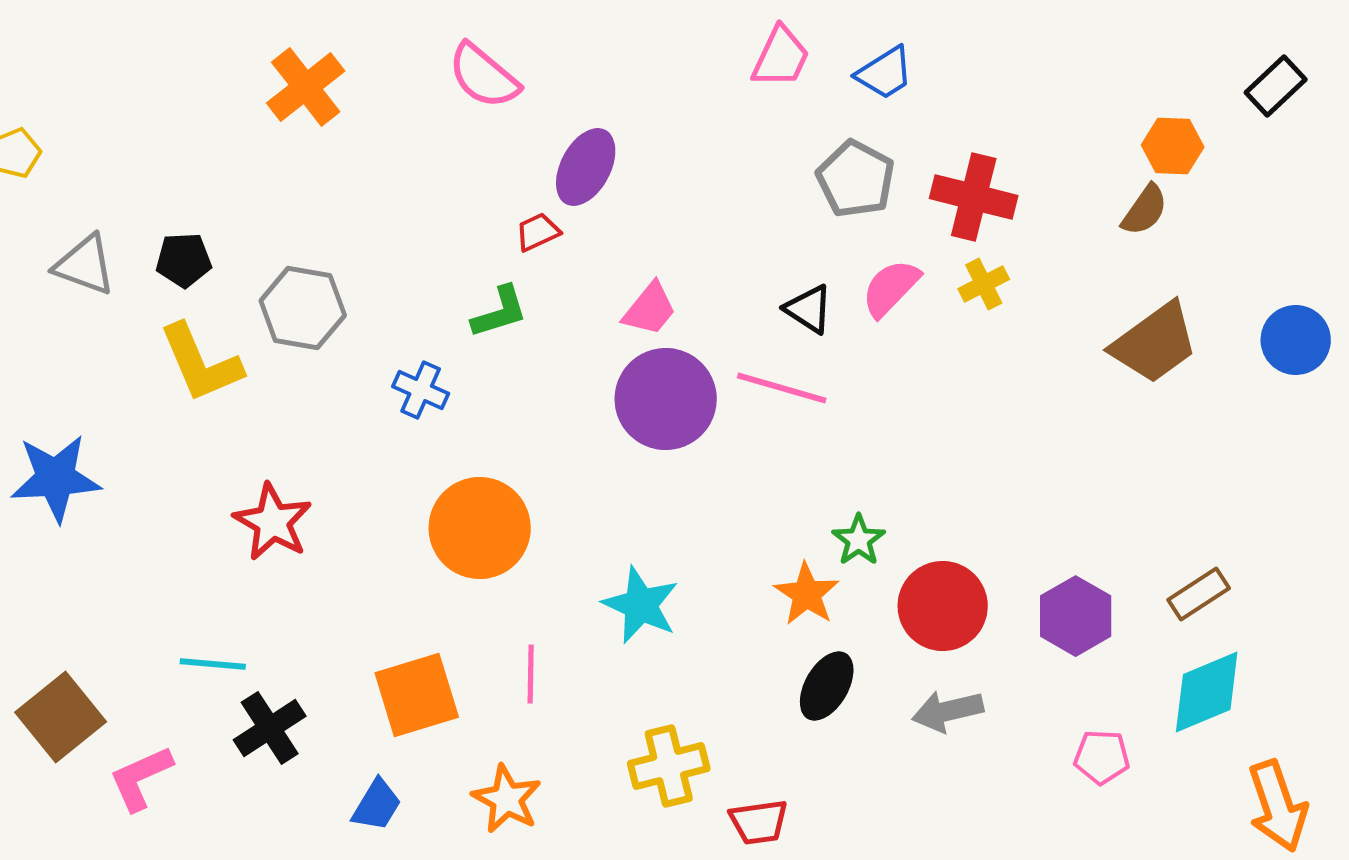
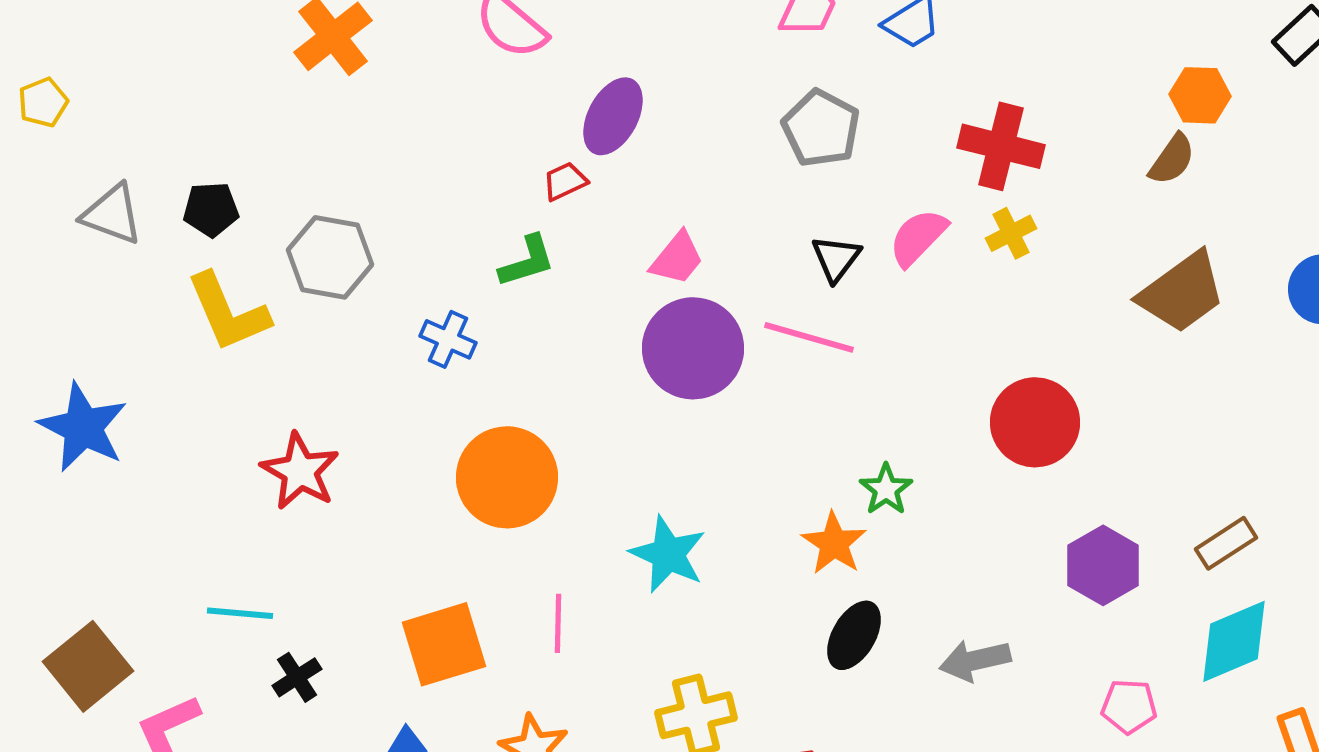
gray pentagon: (856, 179) -> (821, 128), moved
black triangle: (809, 309) -> (836, 258), turned 34
blue star: (56, 478) -> (83, 427), turned 30
red circle: (943, 606) -> (1035, 422), moved
black cross: (270, 728) -> (297, 677), size x0.7

